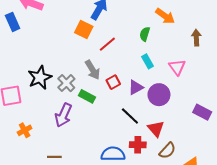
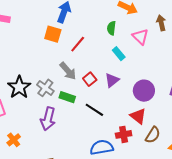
pink triangle: (177, 67) -> (140, 37), moved
purple circle: (159, 95) -> (144, 91), moved
black line: (130, 116) -> (94, 110), moved

